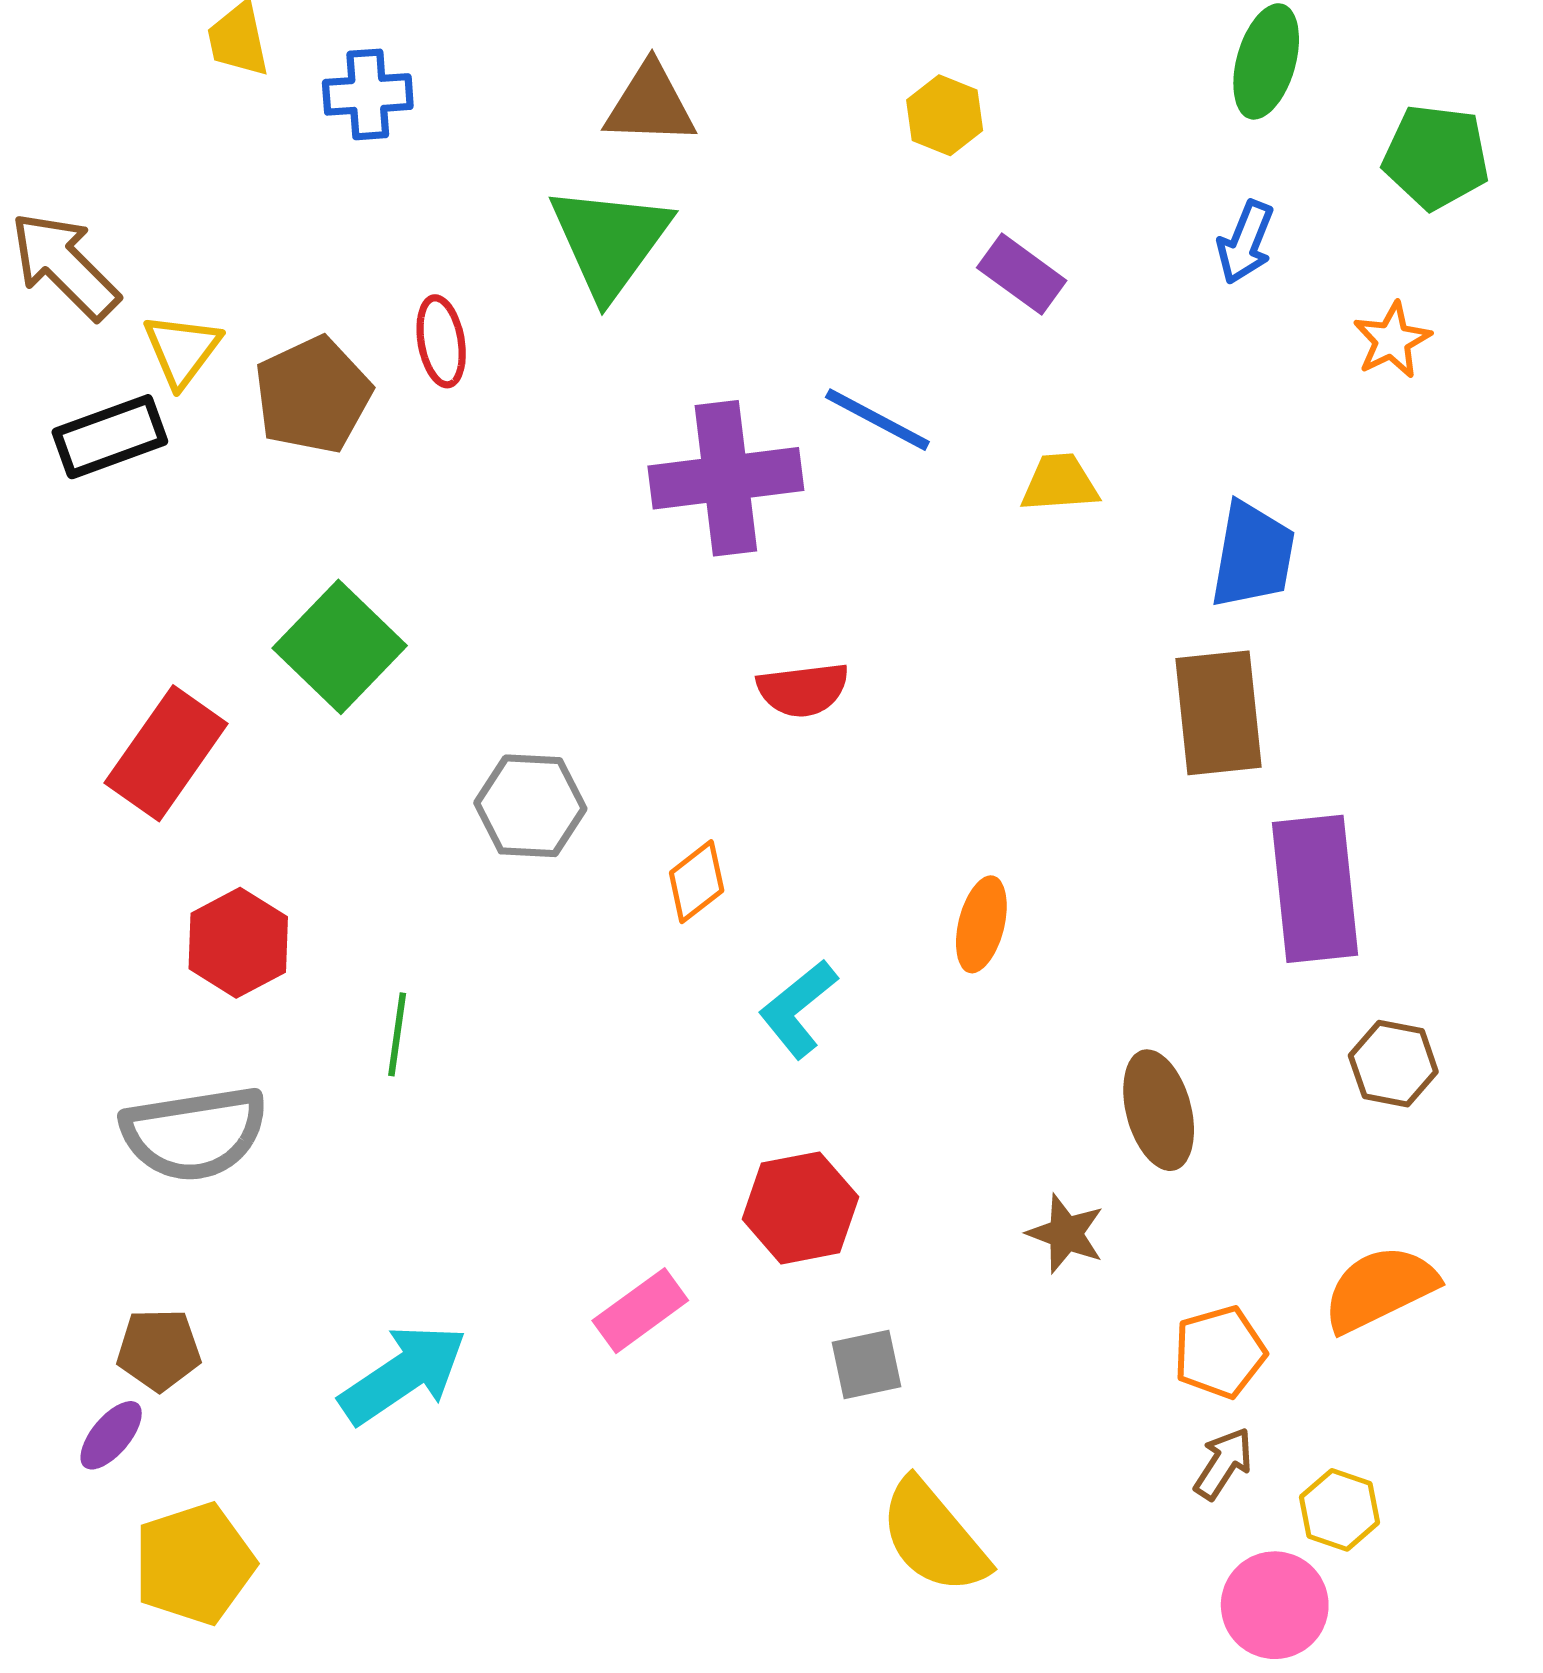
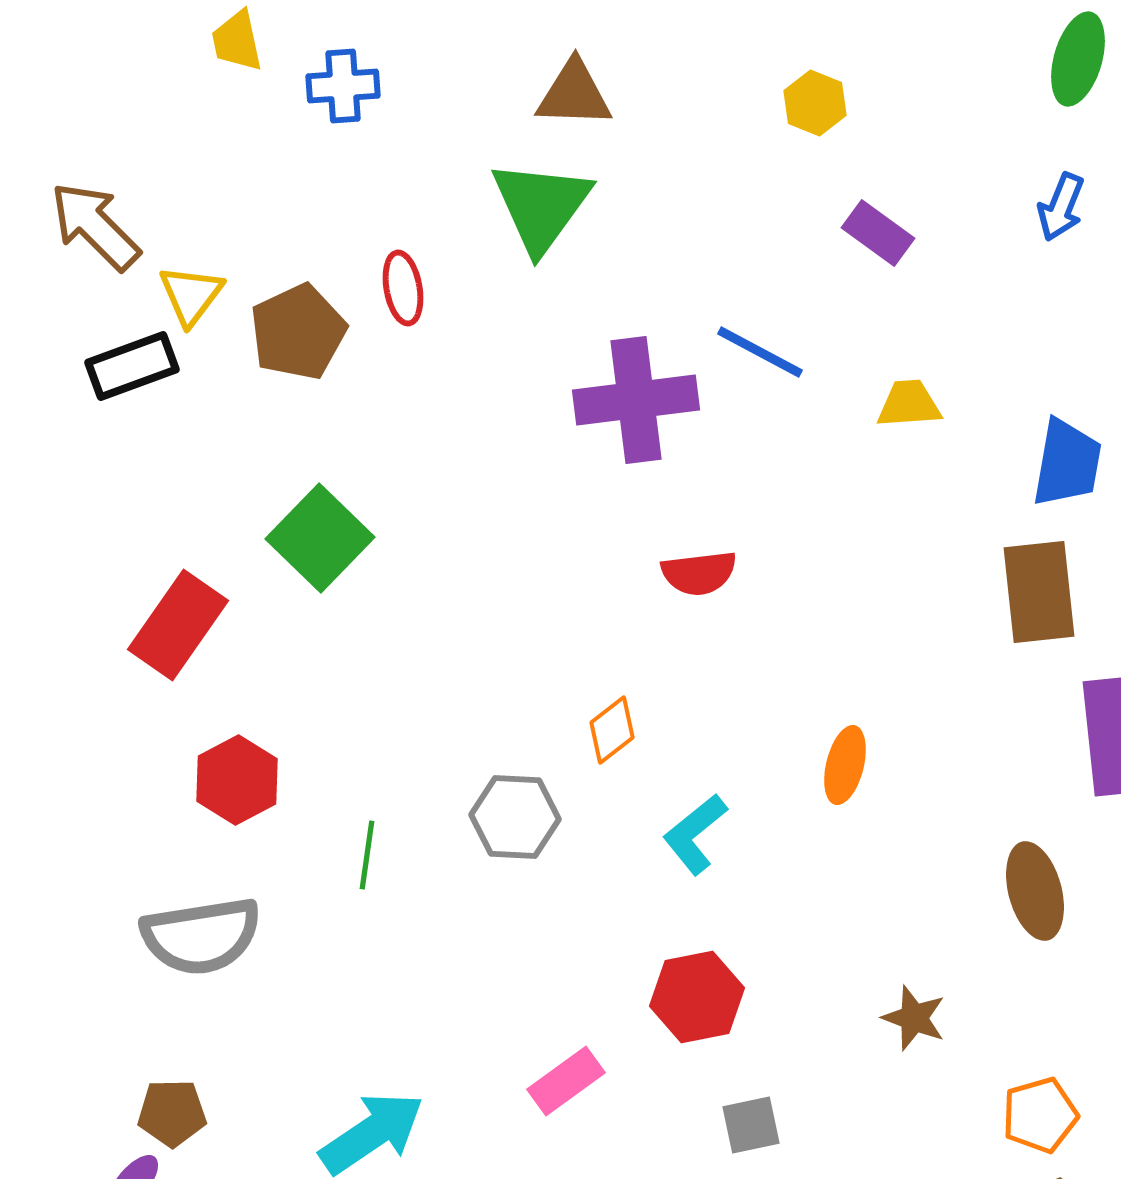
gray hexagon: (530, 806) -> (515, 817), moved
brown ellipse: (1159, 1110) -> (1035, 891), moved

